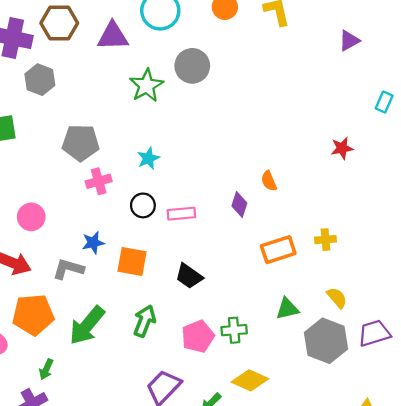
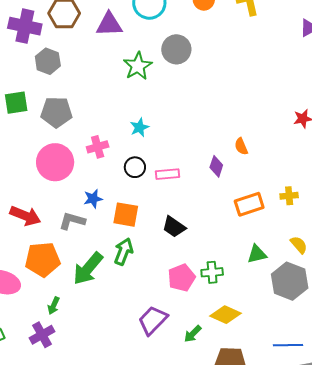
gray pentagon: (81, 143) -> (56, 112), moved
pink circle: (31, 217) -> (55, 162), moved, size x1.6
green arrow: (144, 321) -> (124, 252), moved

